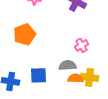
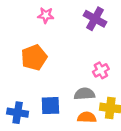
orange semicircle: (76, 78) -> (87, 117), moved

